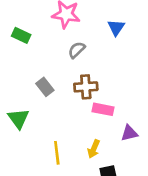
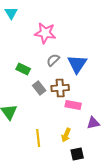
blue triangle: (116, 27) -> (77, 64), moved, size x1.5
green rectangle: (21, 35) -> (23, 69), moved
gray rectangle: (45, 87) -> (39, 88), moved

